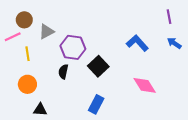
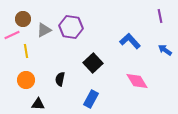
blue arrow: (174, 43) -> (165, 50), moved
purple hexagon: (73, 47) -> (71, 27), moved
black semicircle: (63, 72) -> (60, 79), moved

